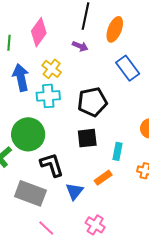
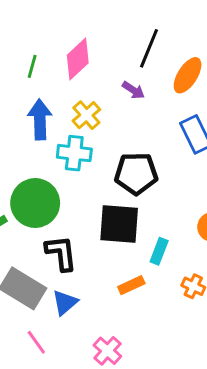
black square: (87, 138) -> (119, 224), size x1.4
blue triangle: (74, 191) -> (65, 303), moved

